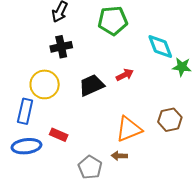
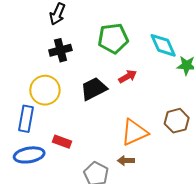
green pentagon: (113, 21) -> (113, 38), moved

